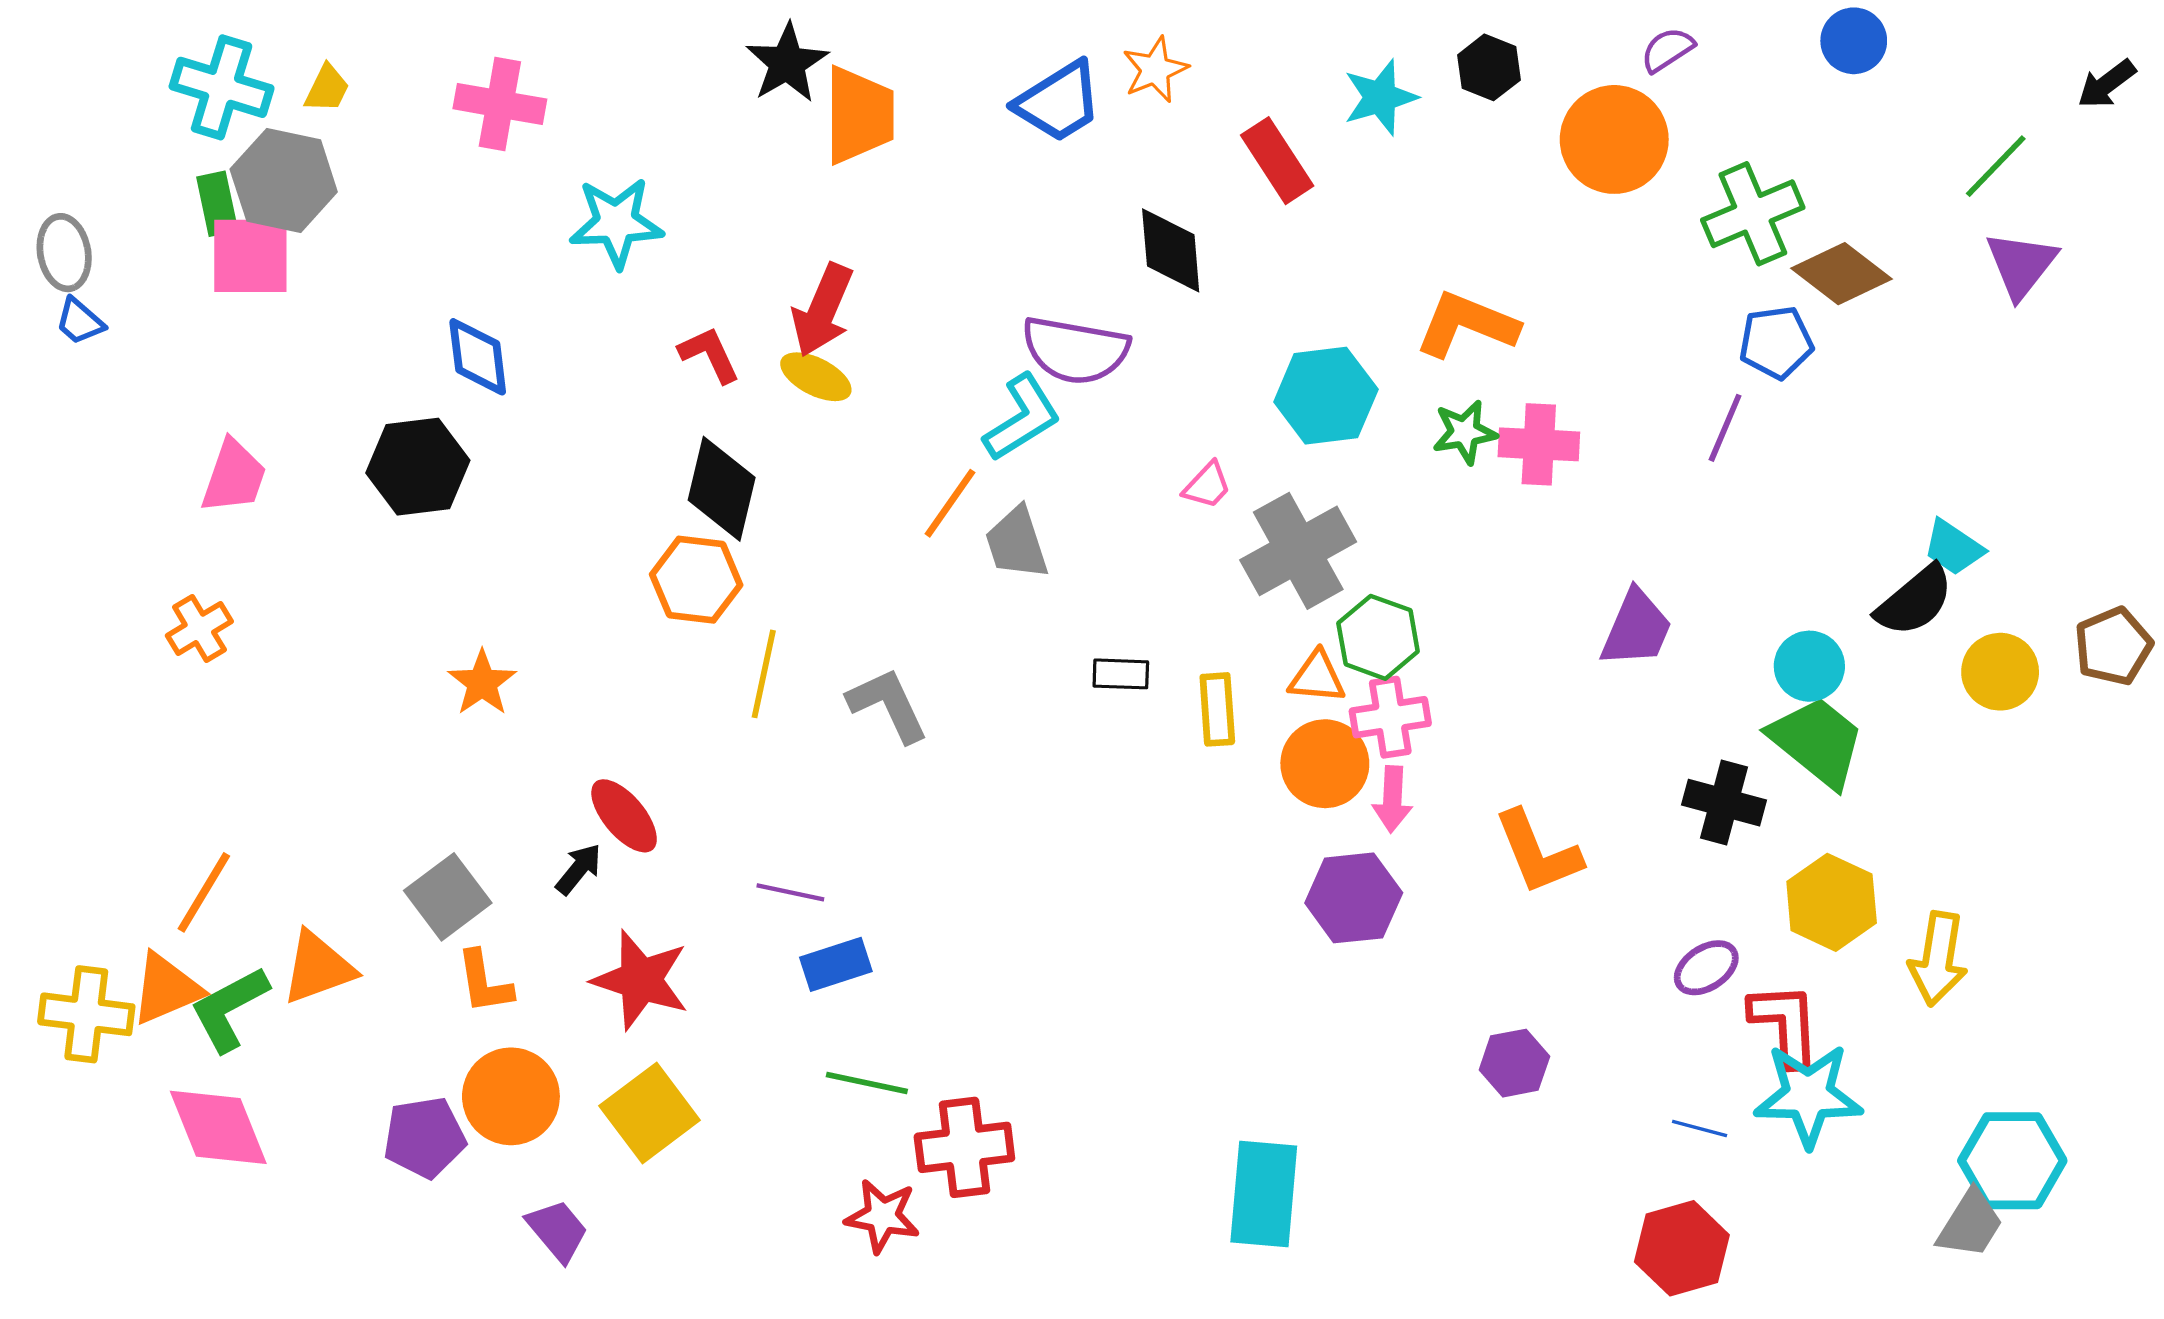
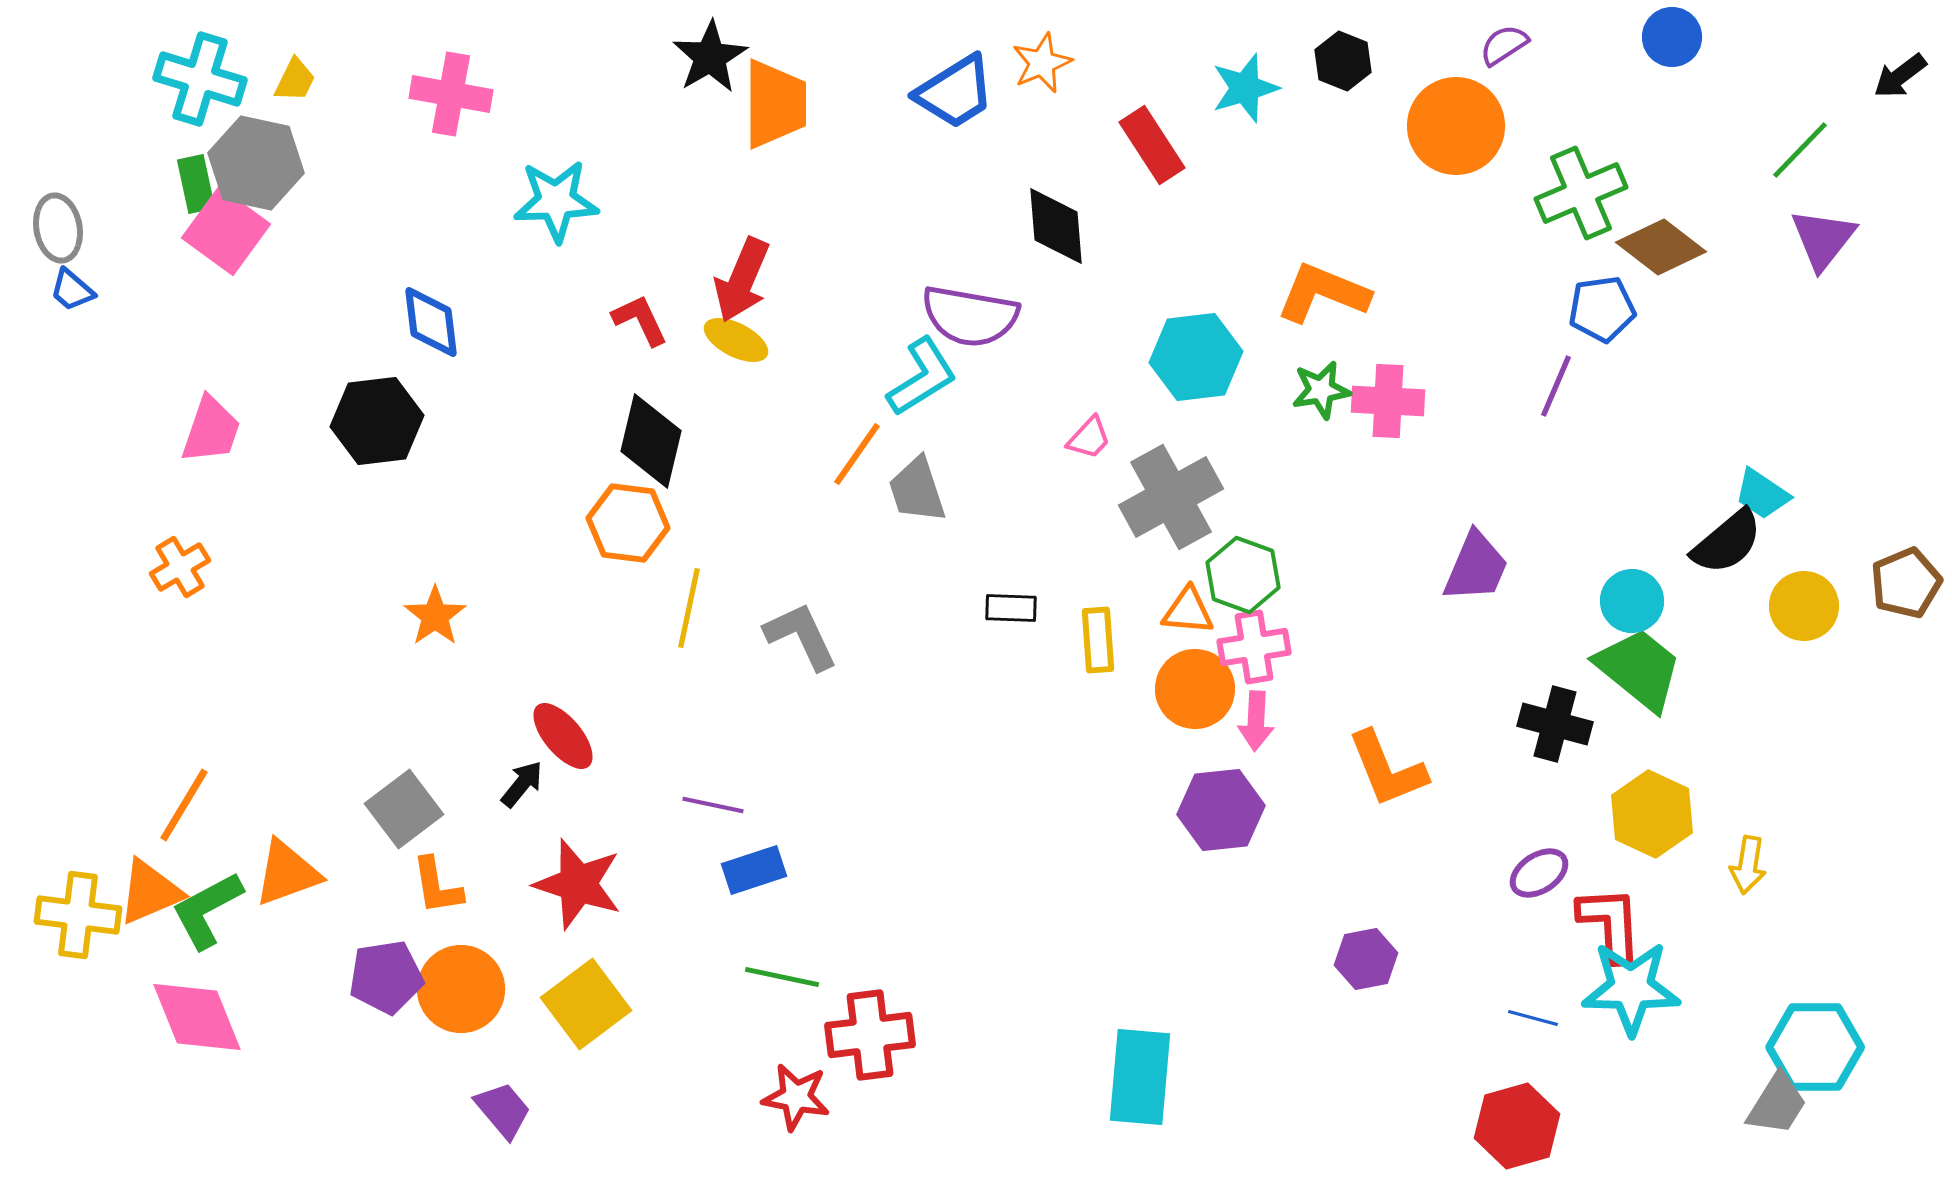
pink square: (250, 256) -> (226, 231), turned 36
yellow arrow: (1938, 959) -> (1748, 865), size x0.7
purple pentagon: (424, 1137) -> (386, 977), moved

